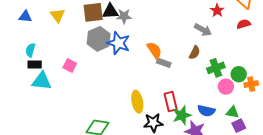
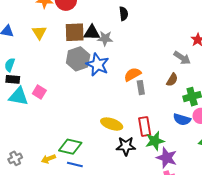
orange semicircle: (154, 50) -> (133, 74), turned -90
gray rectangle: (164, 63) -> (141, 88), turned 56
pink square: (70, 65) -> (39, 92), moved
yellow ellipse: (137, 102) -> (112, 124), turned -65
blue semicircle: (206, 111) -> (182, 119), moved

